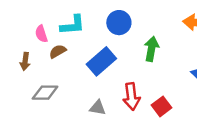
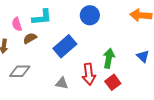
blue circle: (119, 23) -> (90, 15), moved
green arrow: (151, 49) -> (109, 58), moved

